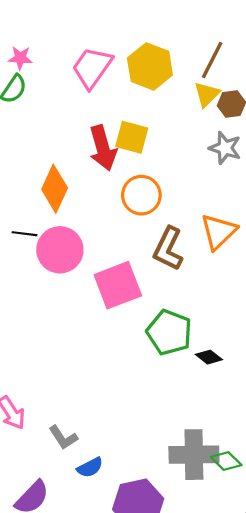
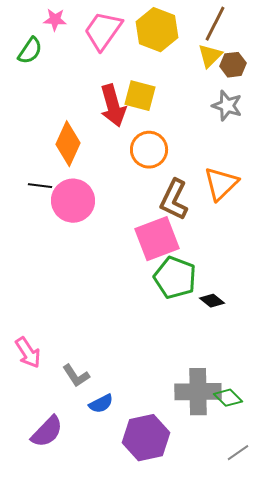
pink star: (20, 58) -> (55, 20), moved
pink square: (118, 285) -> (157, 239), moved

